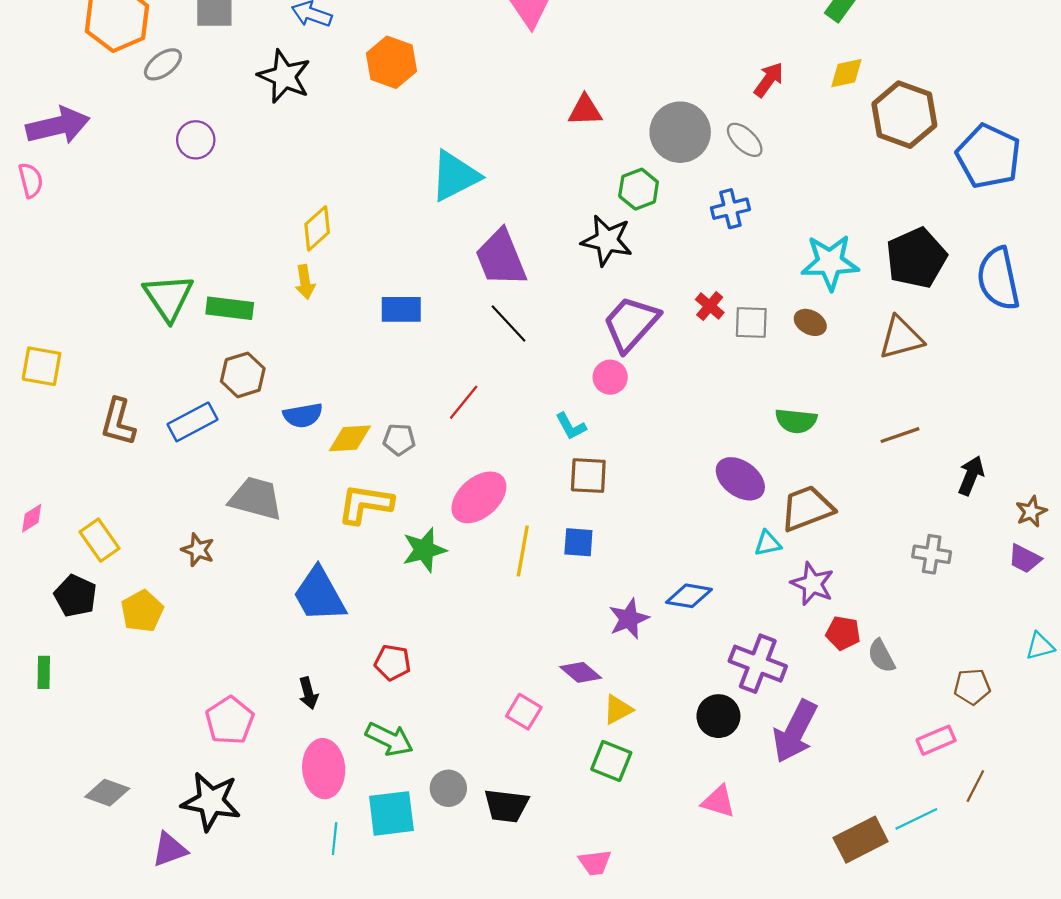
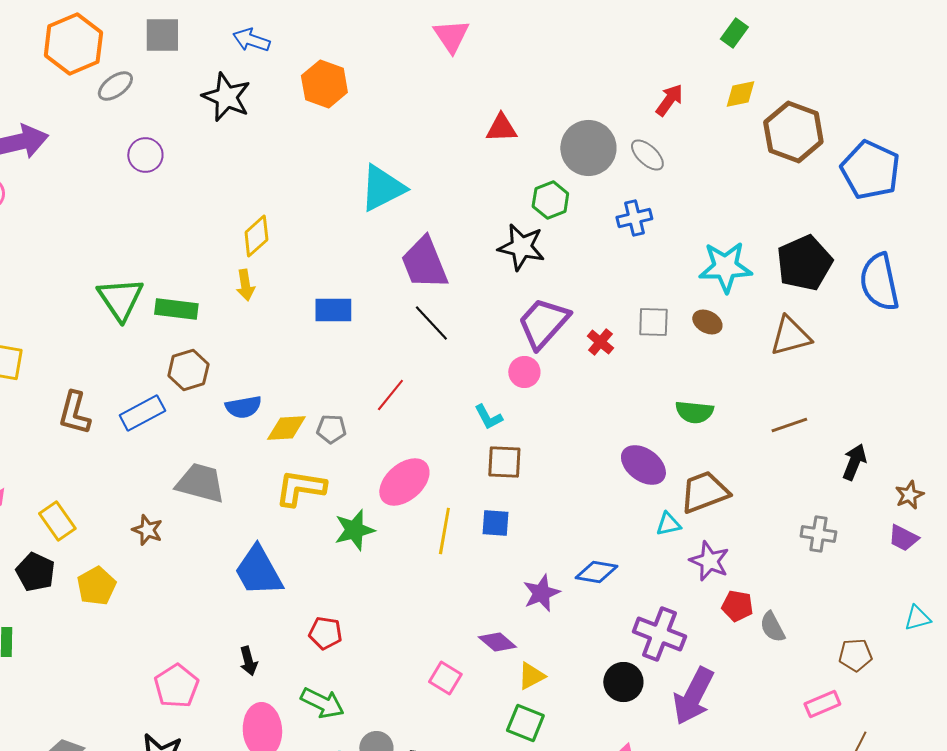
red cross: (710, 306) -> (600, 342), moved

